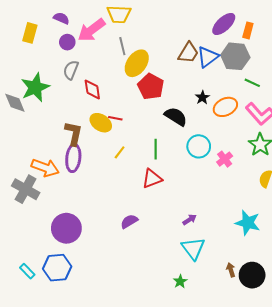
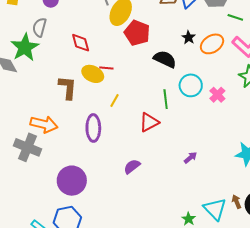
gray semicircle: (71, 70) -> (40, 27), moved
green line: (156, 149) -> (166, 99), moved
purple ellipse: (73, 158) -> (93, 128), moved
cyan triangle: (193, 248) -> (215, 209), moved

